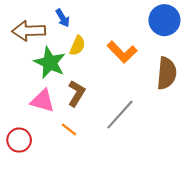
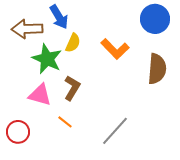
blue arrow: (63, 18) -> (59, 17), size x1.4
gray line: (120, 115) -> (115, 131), moved

